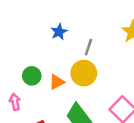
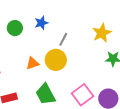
green circle: (32, 76) -> (15, 28), moved

